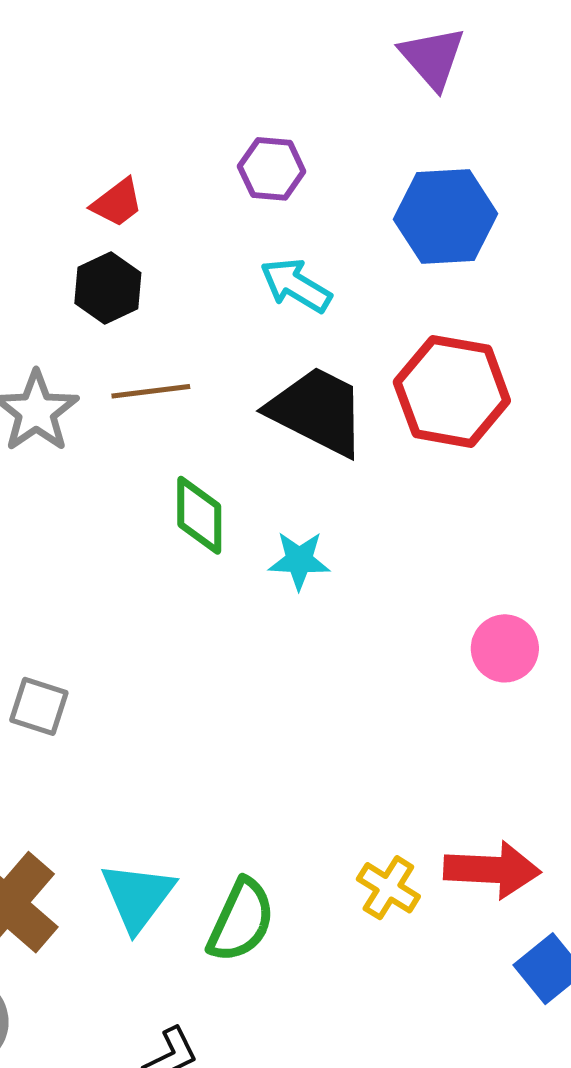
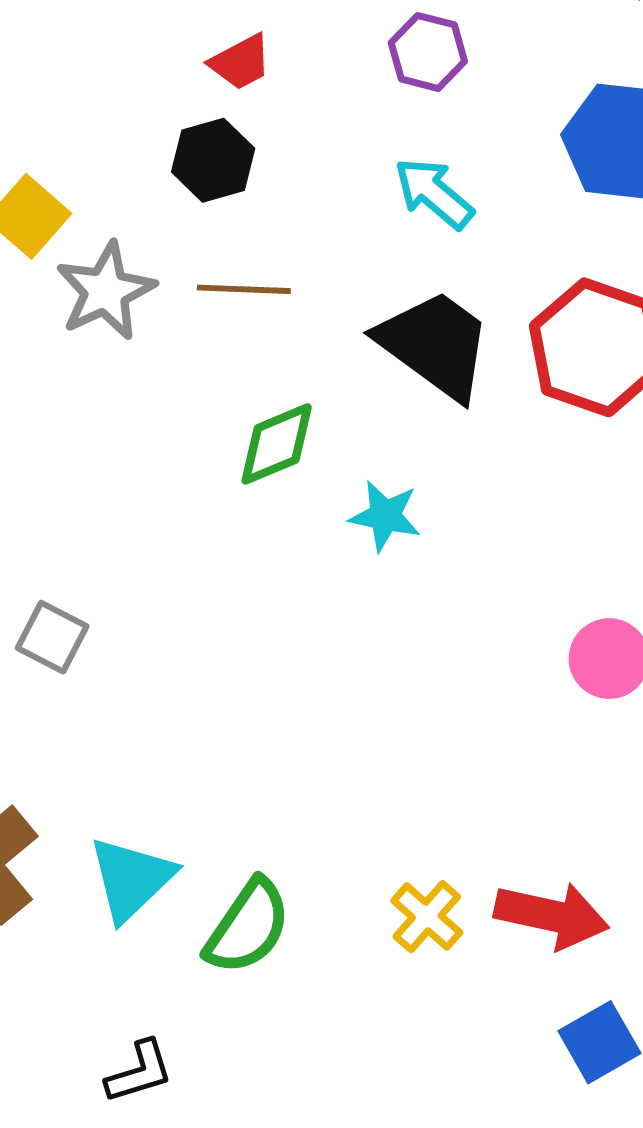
green diamond: (199, 515) -> (277, 444), turned 58

